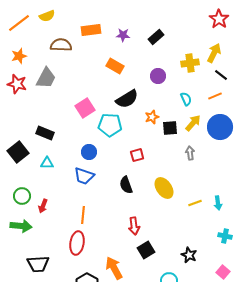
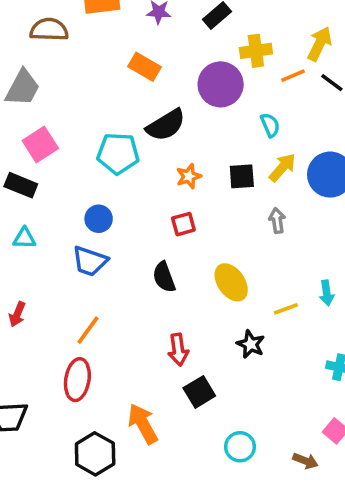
yellow cross: (190, 63) -> (256, 51), moved
purple circle: (158, 76) -> (221, 84), size x1.6
orange line: (215, 96) -> (293, 76), moved
pink square: (85, 108) -> (40, 145), moved
orange star: (152, 117) -> (189, 176), moved
cyan pentagon: (110, 125) -> (118, 153), moved
cyan arrow: (218, 203) -> (327, 293), moved
orange line: (83, 215) -> (88, 330), turned 30
black star: (189, 255) -> (251, 344), moved

